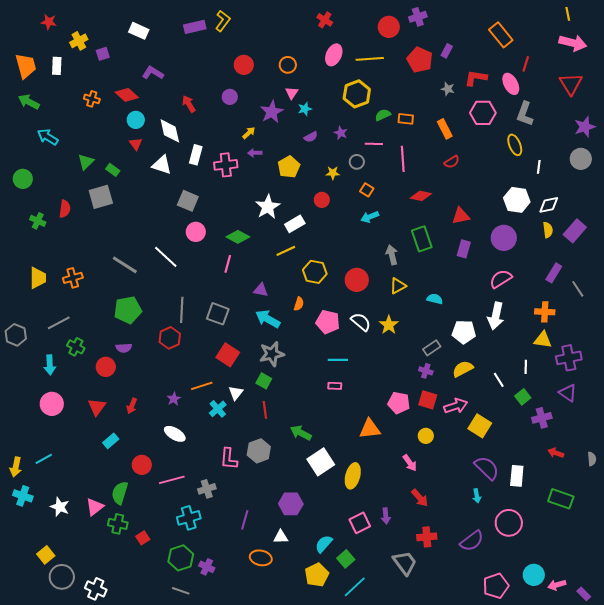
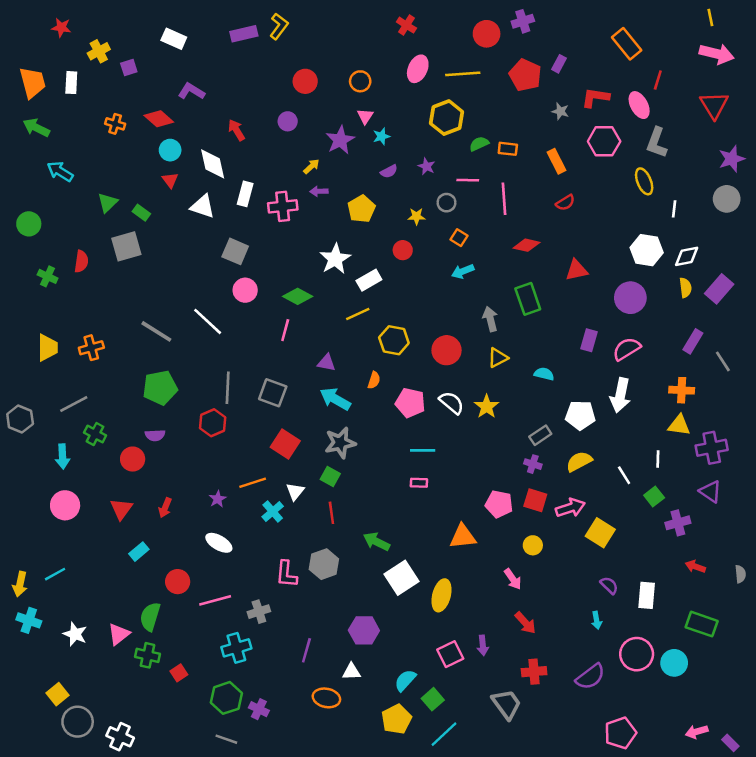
purple rectangle: (464, 249) -> (589, 340), moved
purple semicircle: (487, 468) -> (609, 585), size x0.6
cyan circle: (534, 575) -> (674, 663), moved

